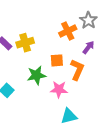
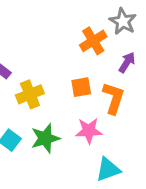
yellow cross: (25, 43) -> (30, 94), moved
green star: (36, 75) -> (45, 138), moved

